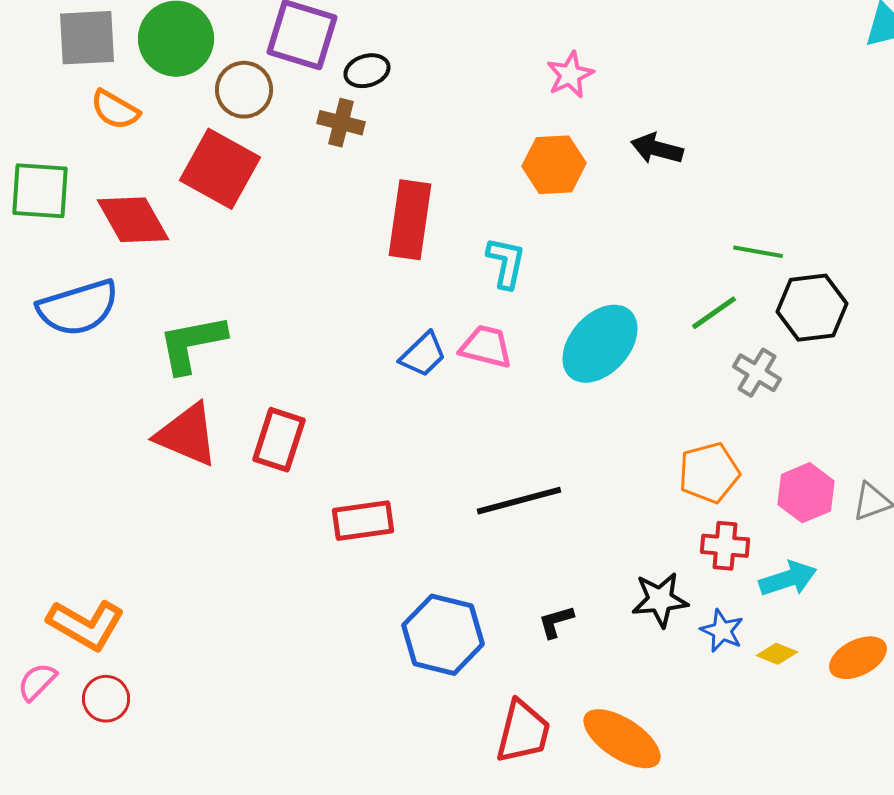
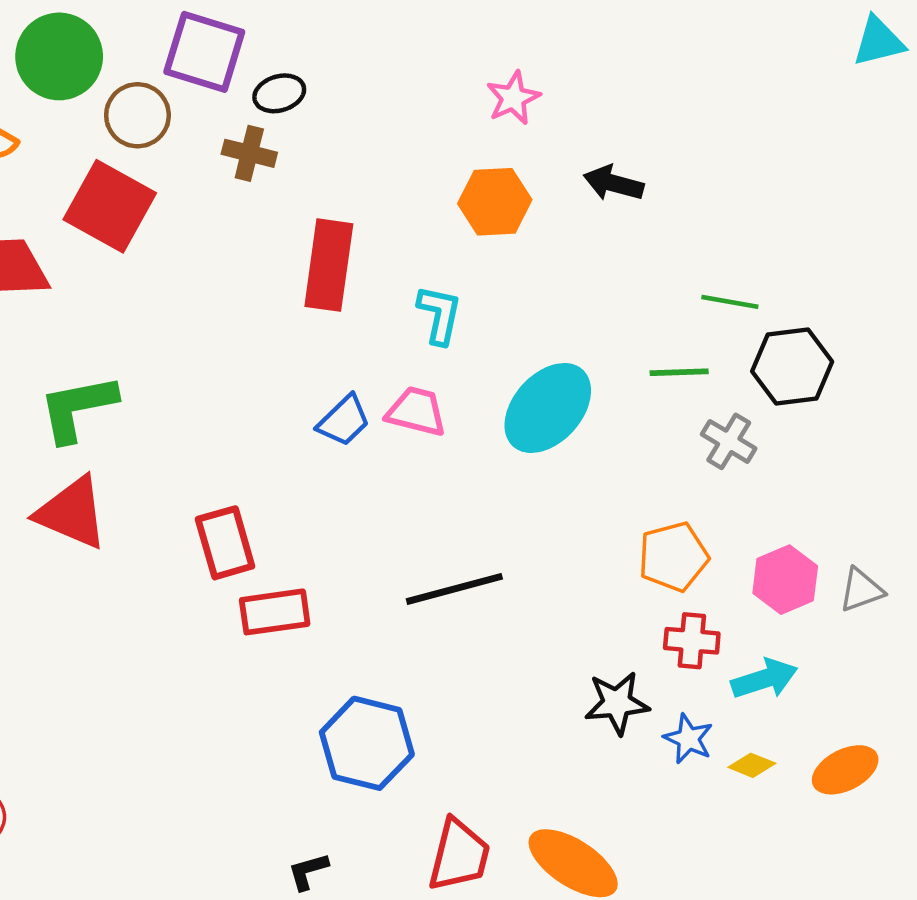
green line: (714, 313) -> (679, 372), turned 33
red rectangle: (279, 440) -> (225, 543), moved, turned -34
black L-shape: (556, 622) -> (308, 871), moved

